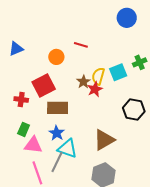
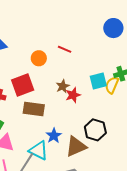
yellow semicircle: (98, 76) -> (112, 85), moved
black hexagon: (134, 110) -> (95, 130), moved
blue star: (57, 133) -> (54, 136), moved

